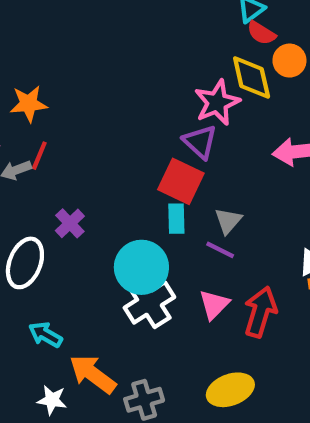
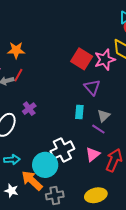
purple triangle: (200, 142) -> (92, 87), moved
red square: (181, 181) -> (82, 59), moved
cyan circle: (141, 267) -> (45, 165), moved
cyan arrow: (45, 335) -> (12, 160), turned 140

